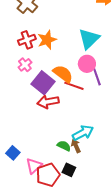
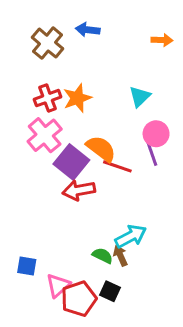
cyan triangle: (89, 39) -> (140, 97), size x0.7
pink circle: (87, 64) -> (156, 134), moved
pink cross: (25, 65) -> (45, 135), size x1.6
blue square: (13, 153) -> (27, 266), turned -32

